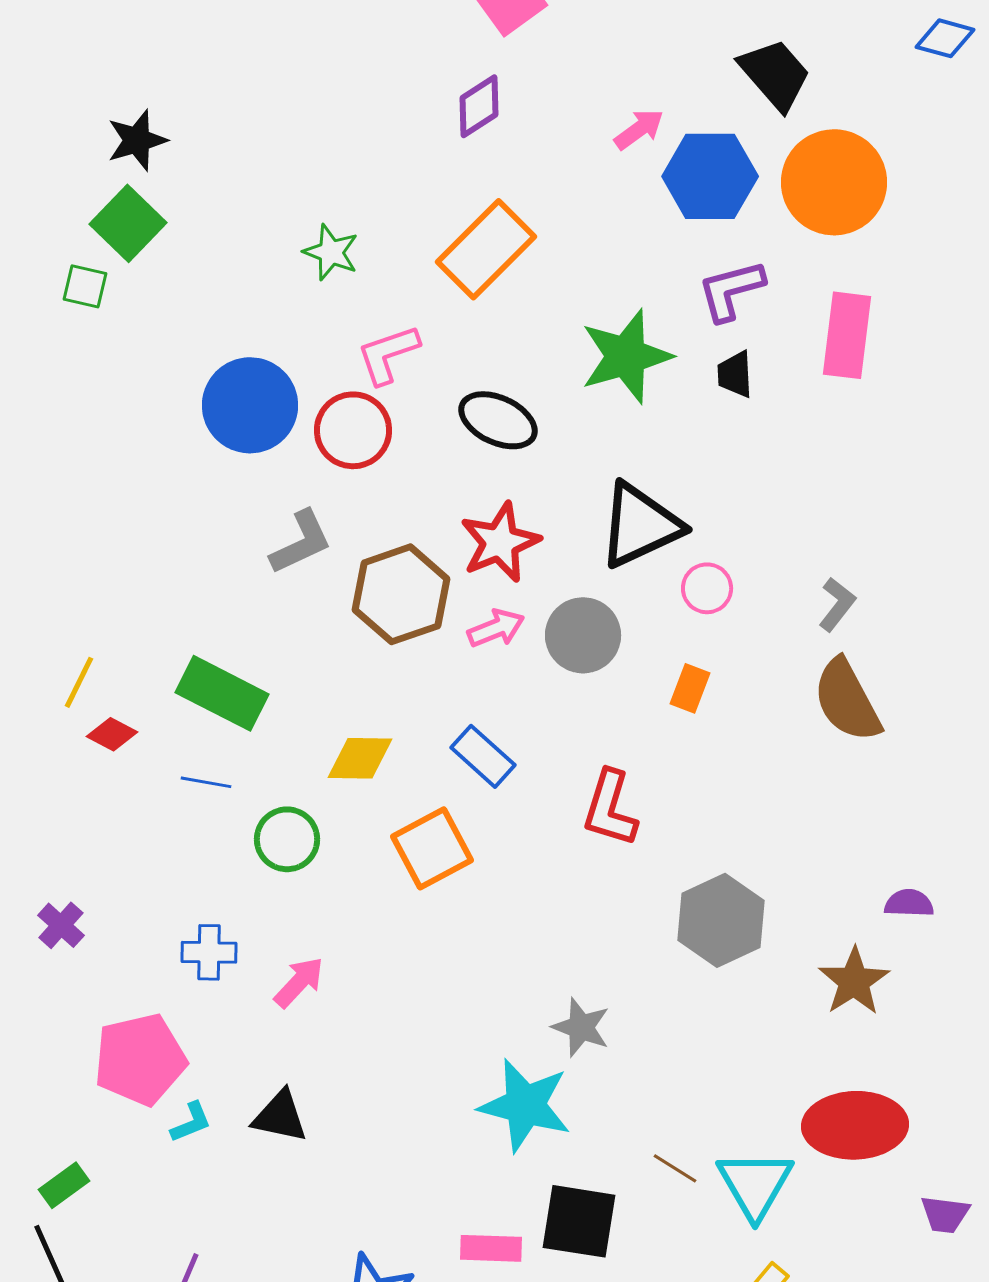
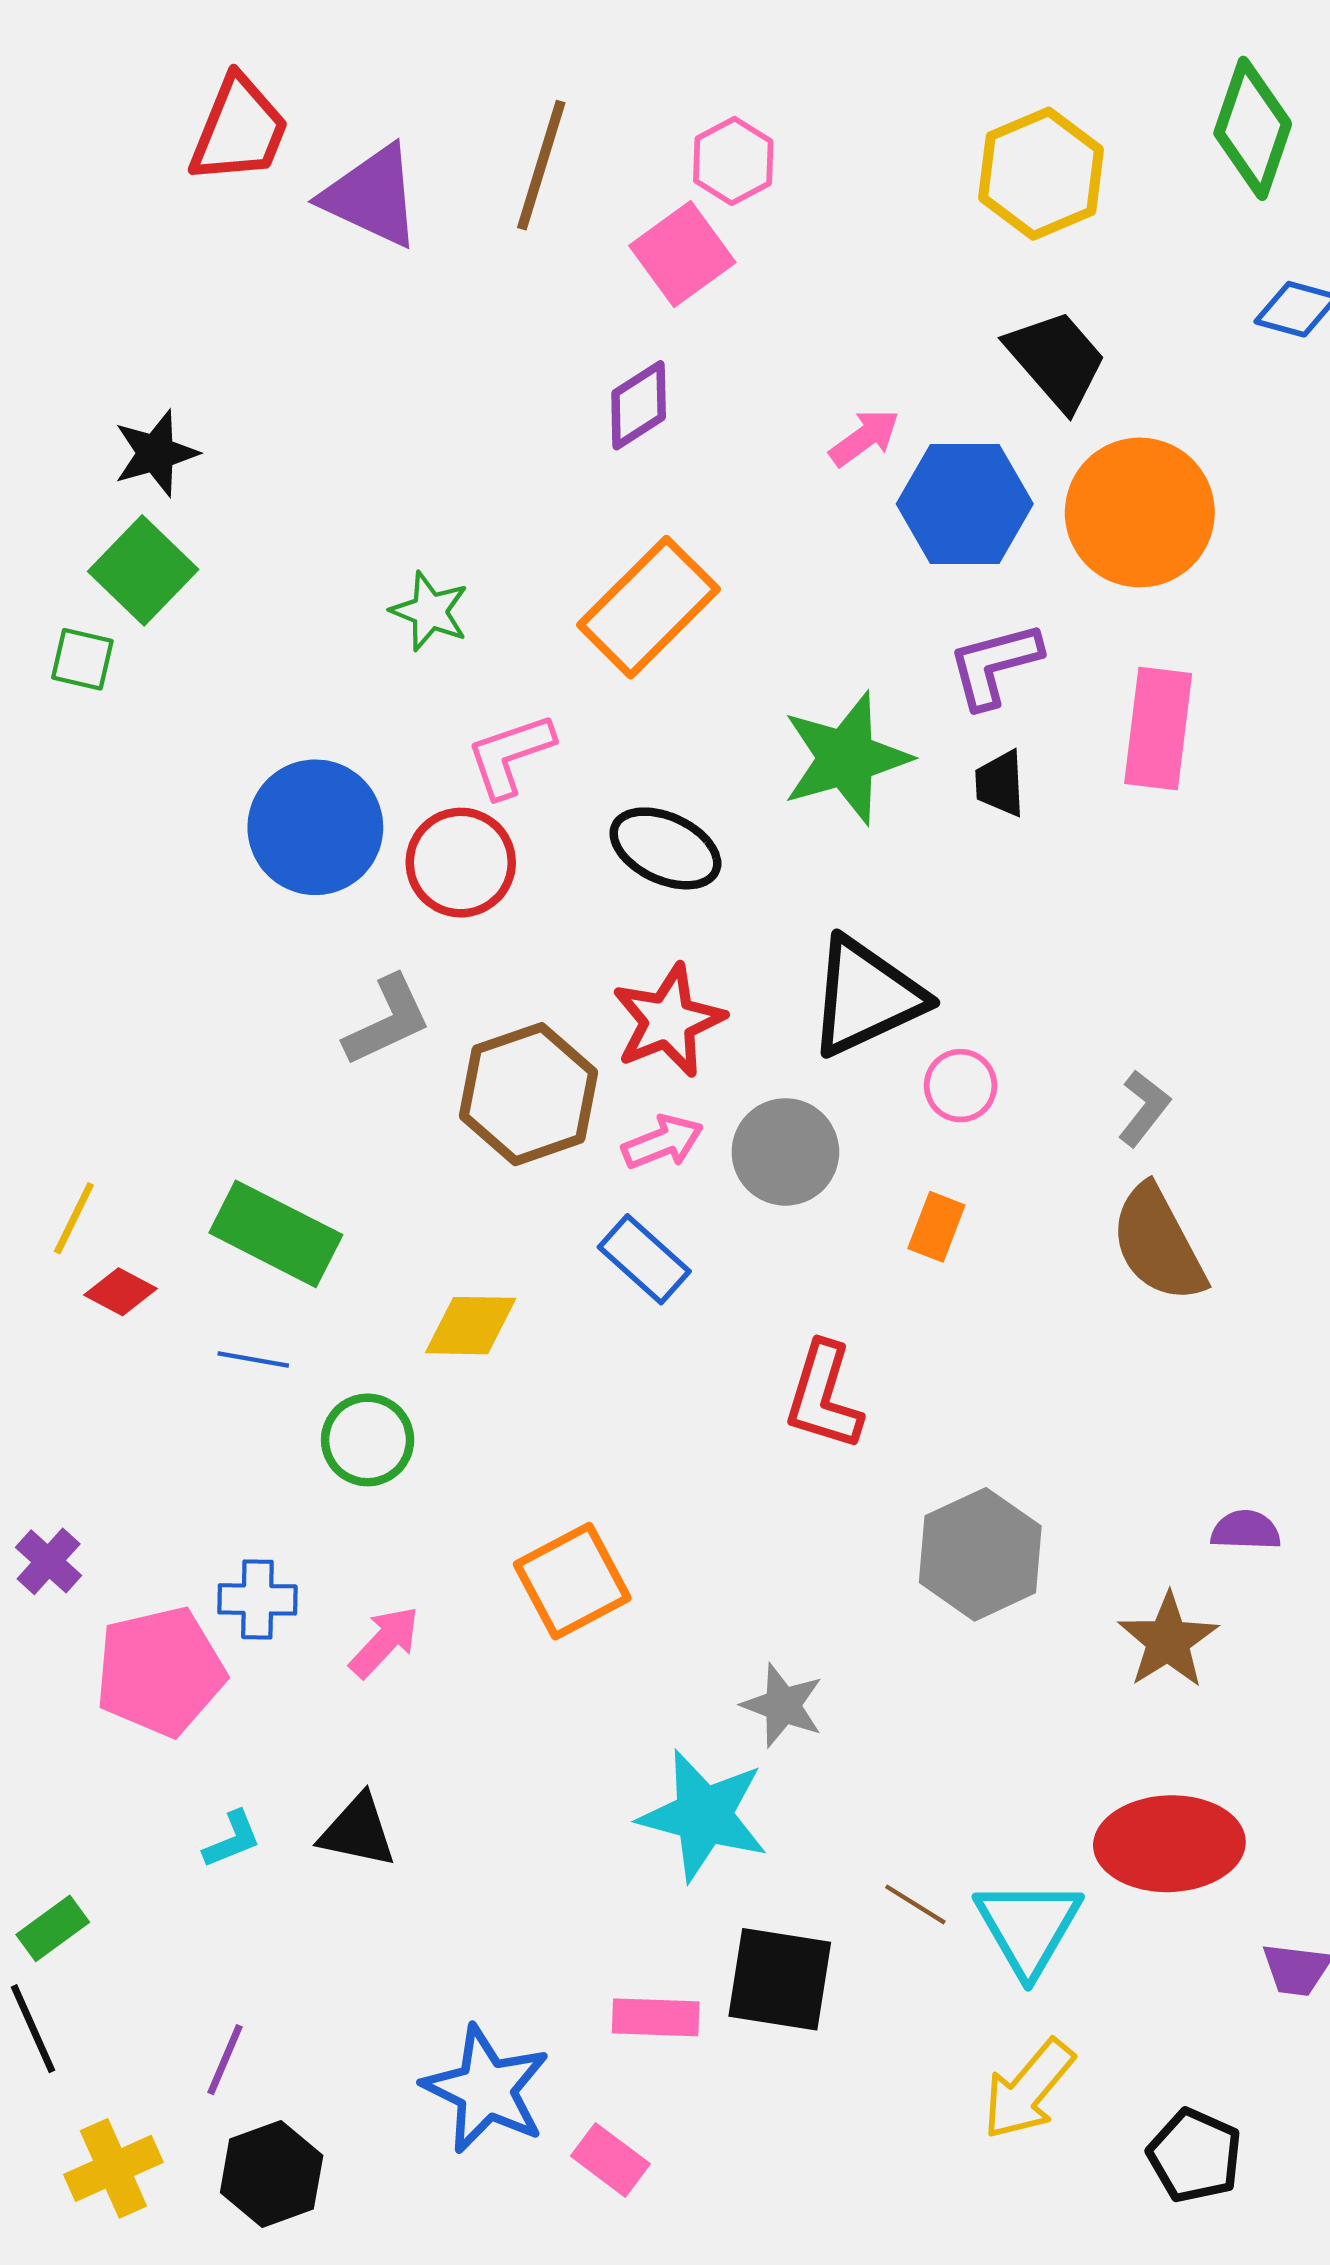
blue rectangle: (483, 756) -> (644, 1259), moved
orange square: (432, 848) -> (572, 1581), moved
pink pentagon: (140, 1059) -> (160, 1671), moved

